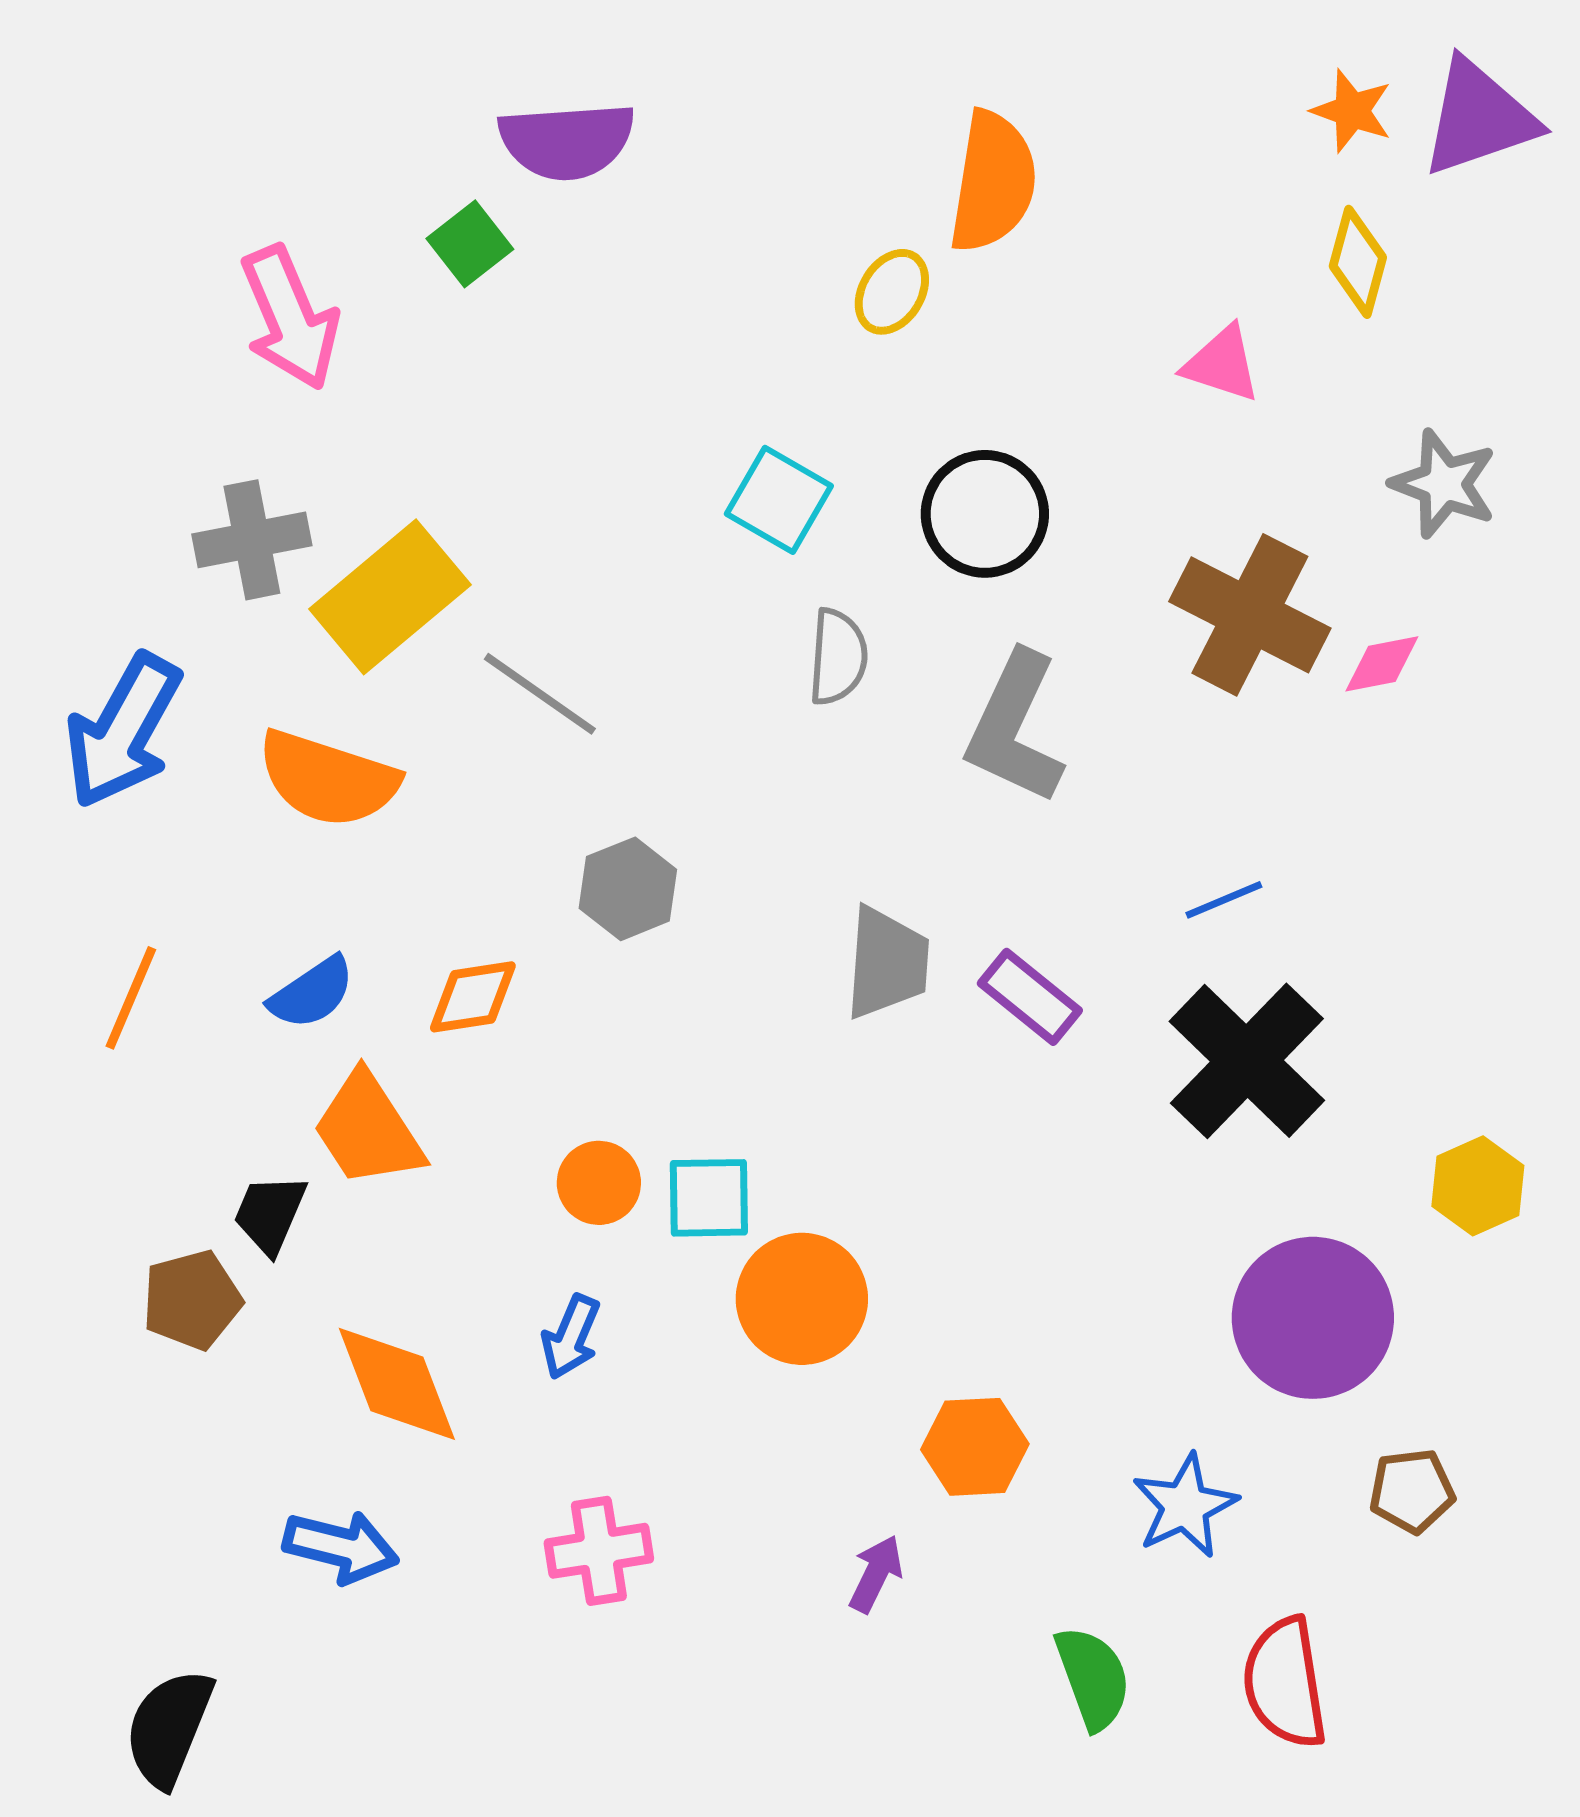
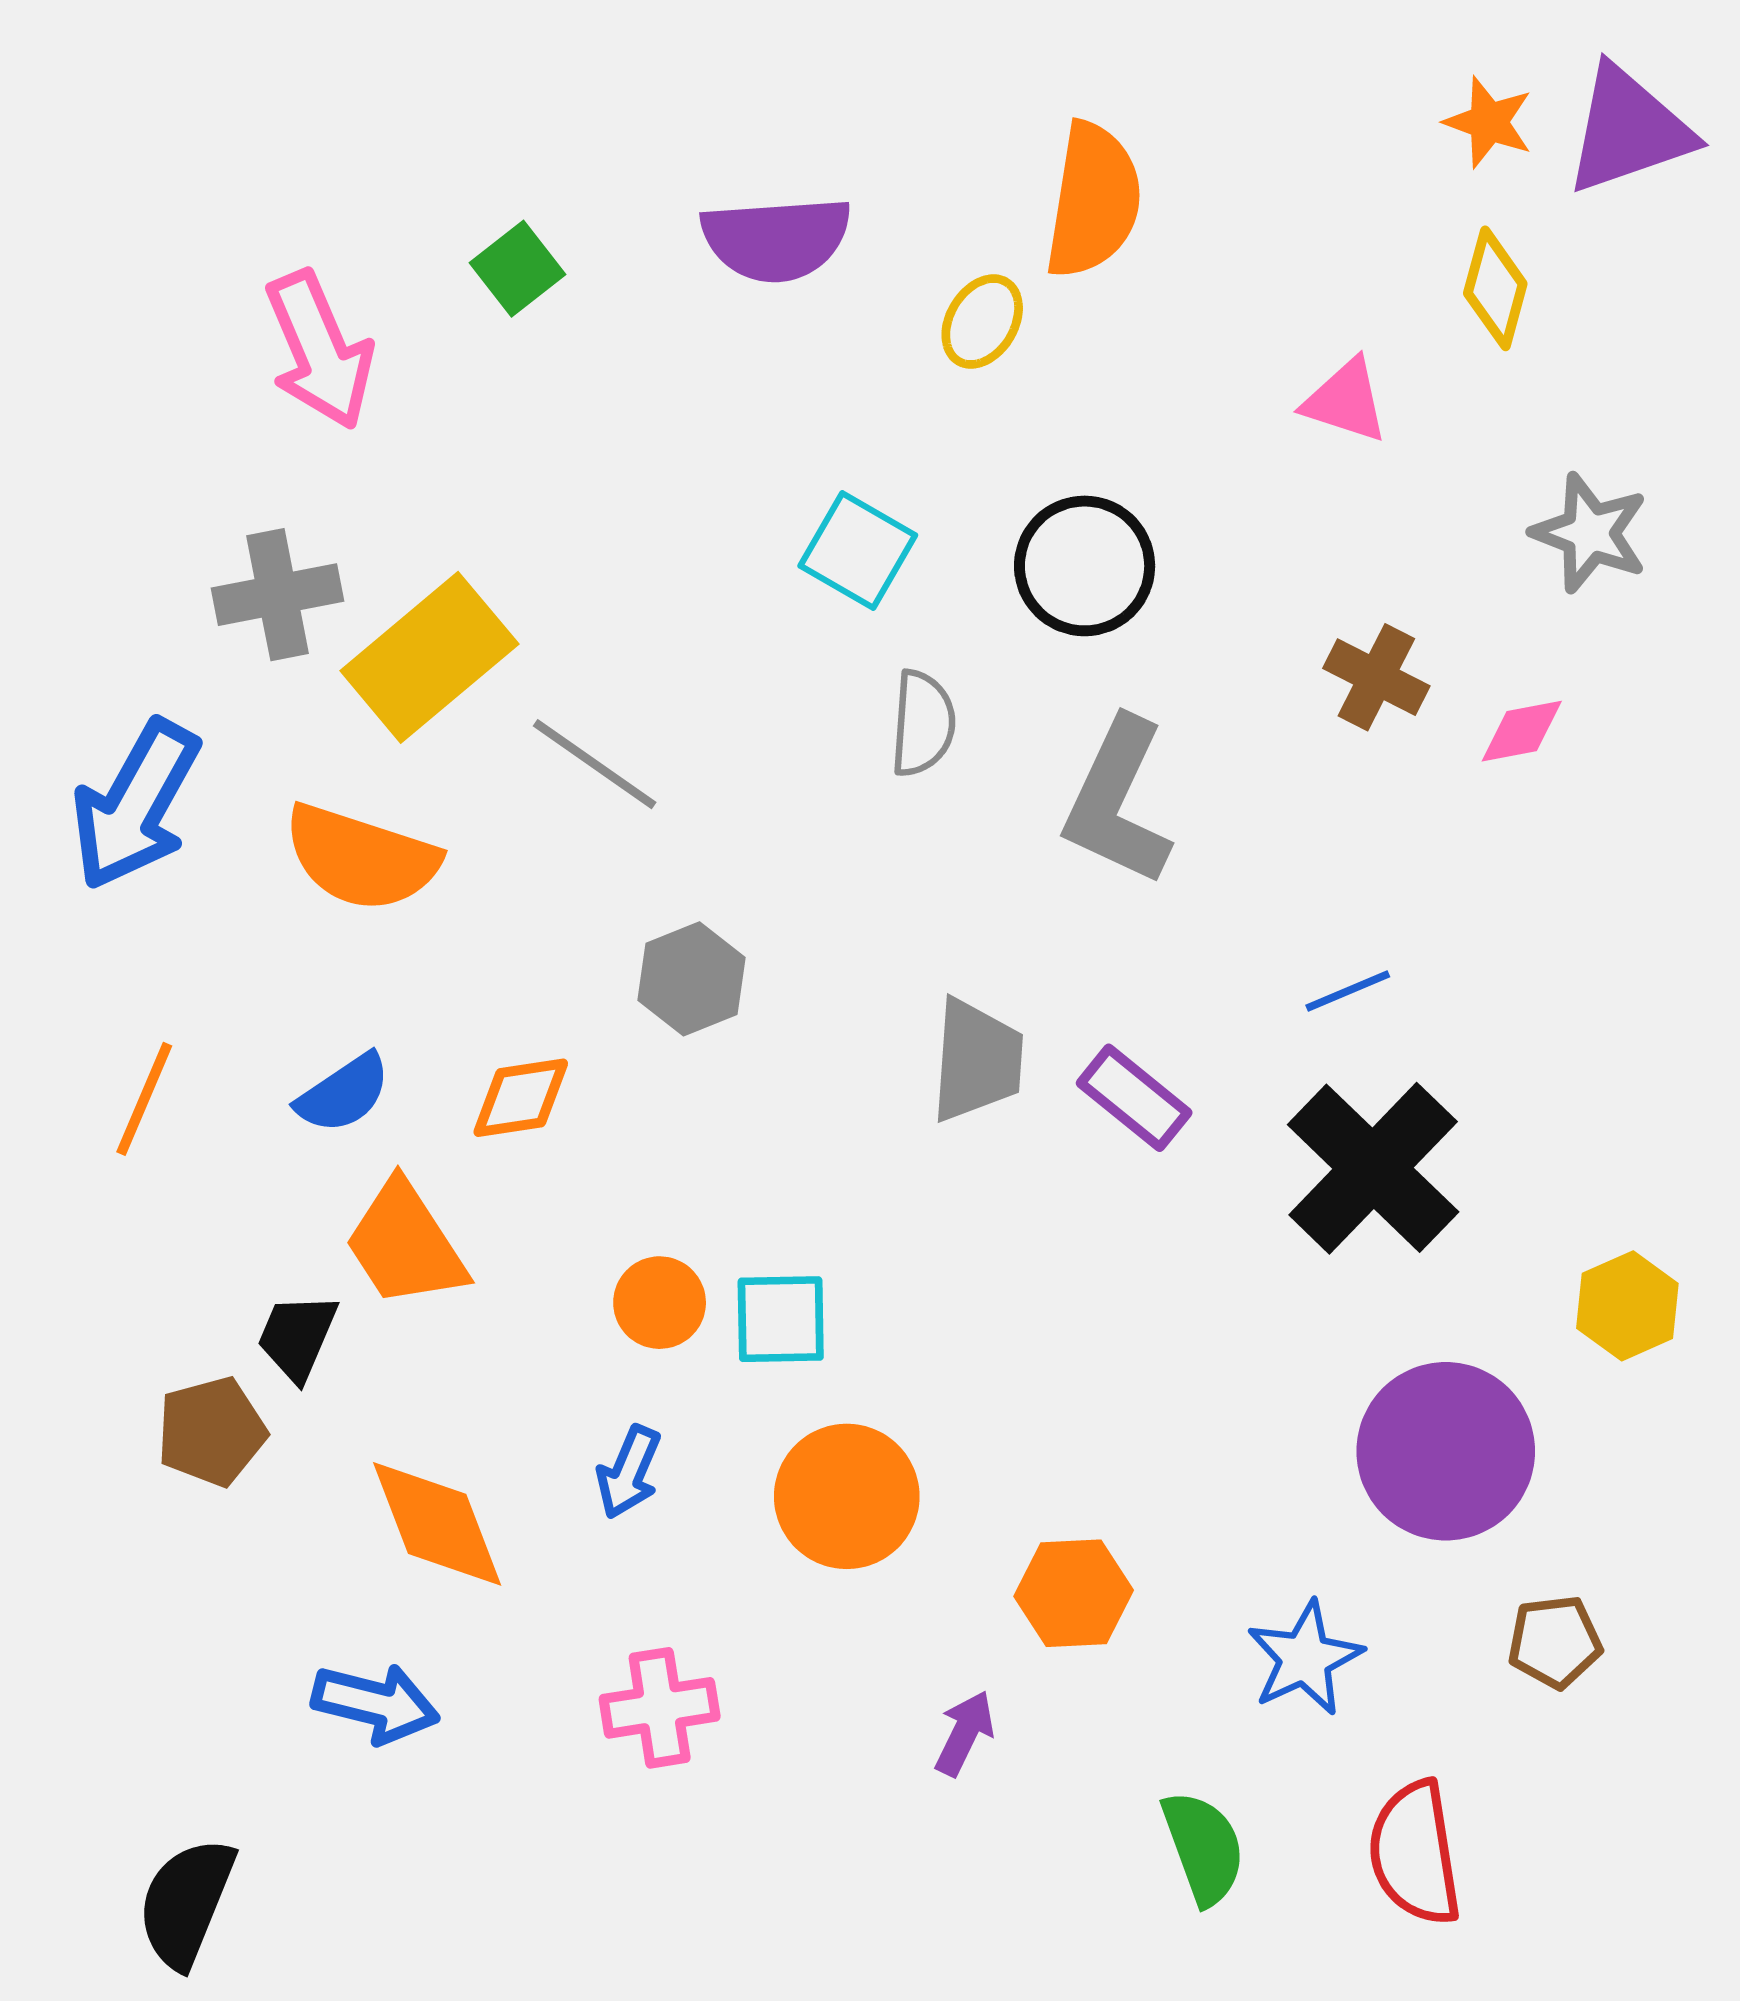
purple semicircle: (567, 141) -> (776, 239), moved
brown cross: (1250, 615) -> (1376, 677), size x0.6
orange circle: (802, 1299) -> (847, 1496), moved

